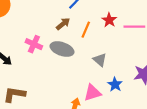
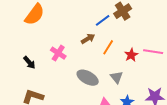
red star: (109, 20) -> (131, 55), moved
gray ellipse: (62, 49) -> (88, 78), moved

